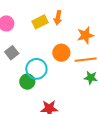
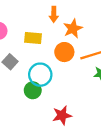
yellow rectangle: (40, 22) -> (33, 38), moved, turned 42
orange star: (85, 35) -> (73, 29), moved

